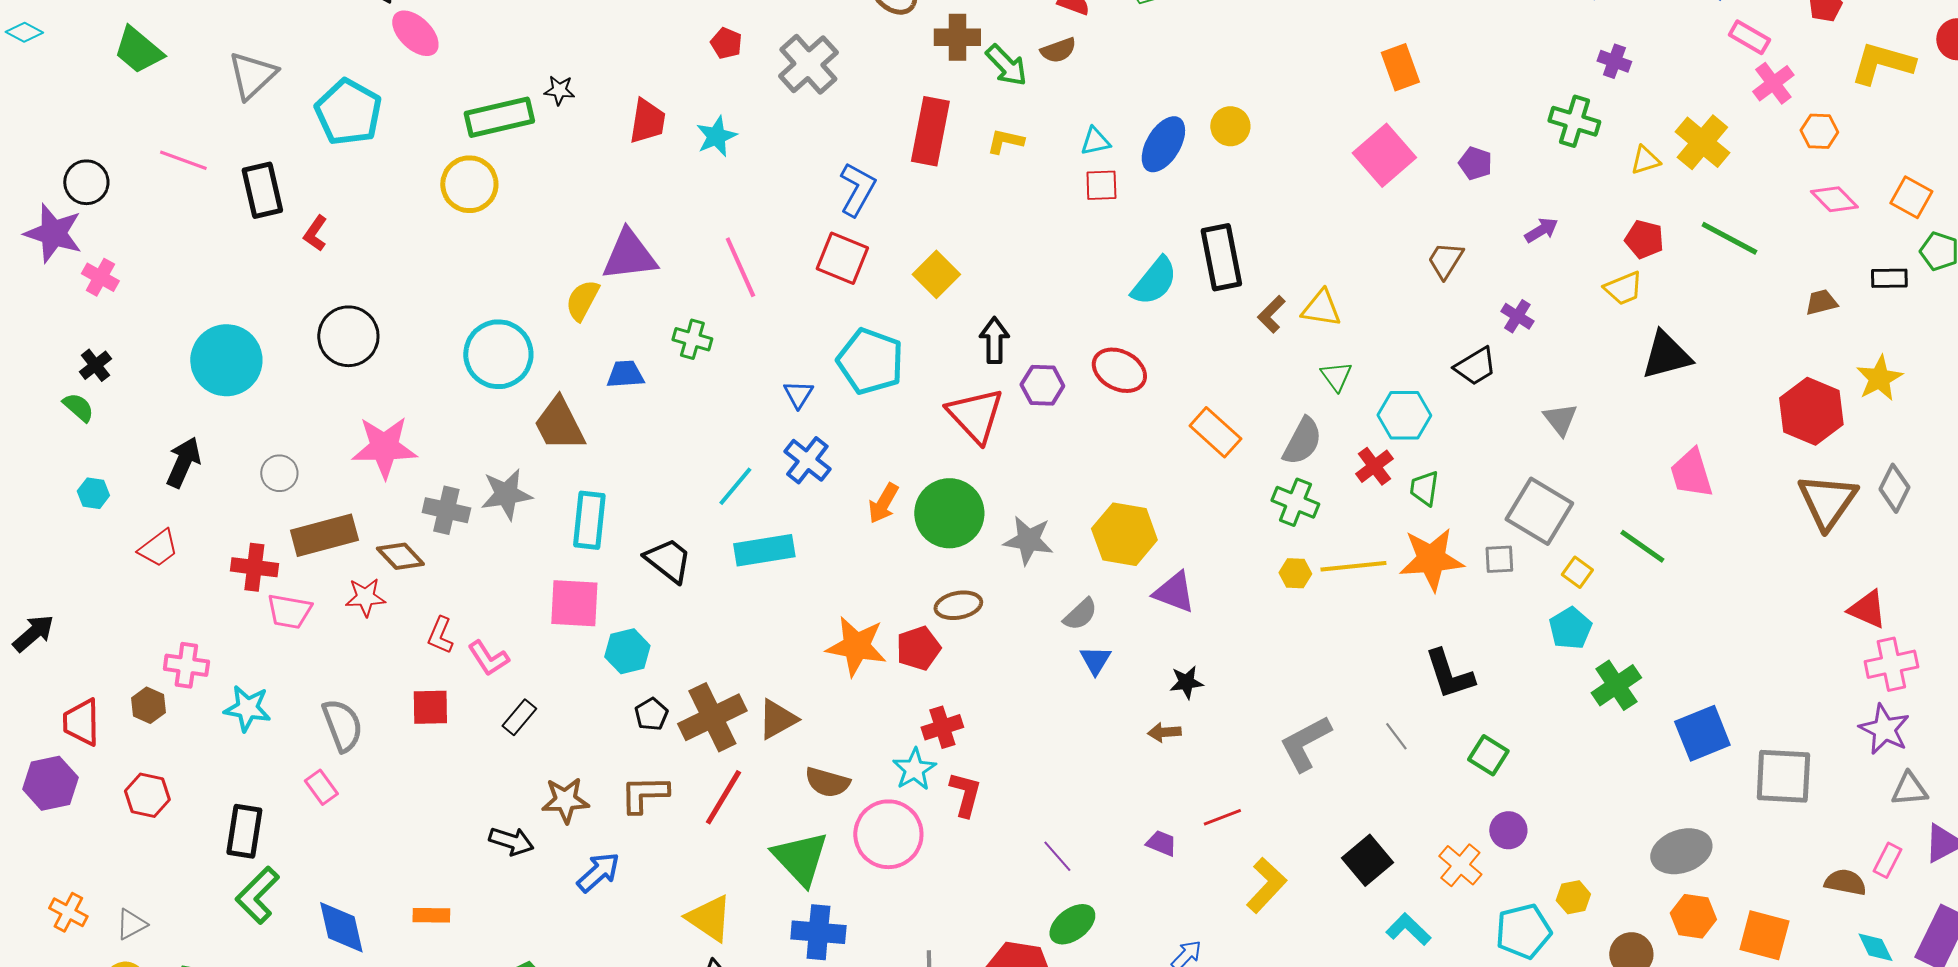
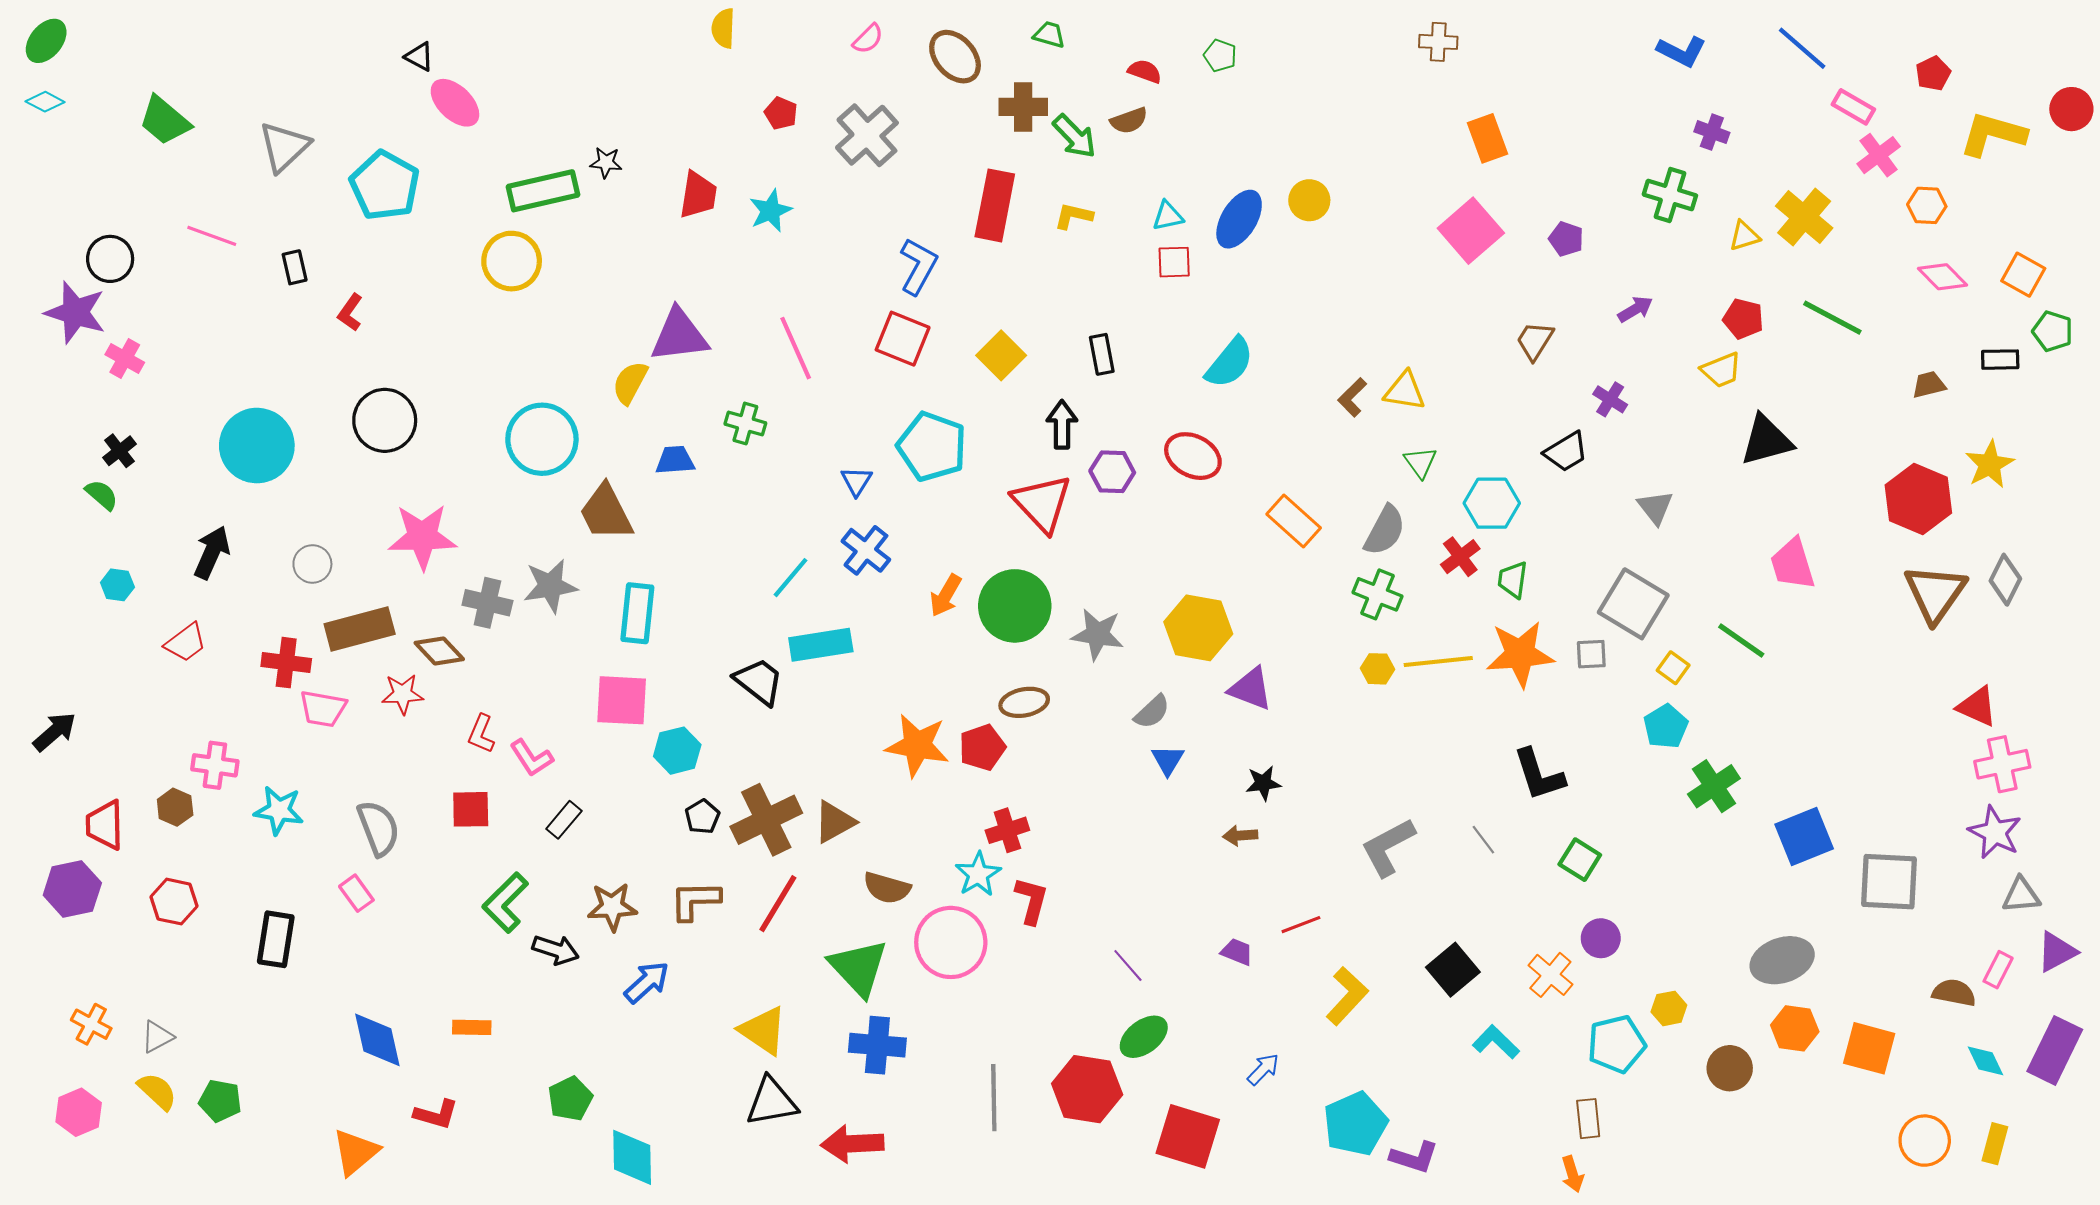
black rectangle: (262, 190) -> (295, 267), size x0.6
black rectangle: (1221, 257) -> (1102, 354), moved, size x0.6
black trapezoid: (668, 560) -> (759, 681), moved
green L-shape: (257, 895) -> (505, 903), moved

